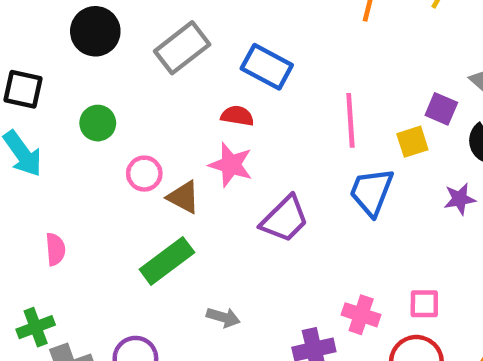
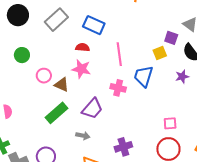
pink line: (350, 120) -> (119, 54), moved
purple trapezoid: (285, 219) -> (92, 109), moved
pink cross: (361, 315) -> (118, 88), moved

